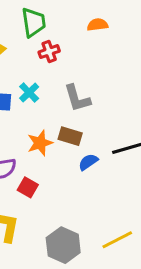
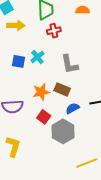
orange semicircle: (98, 25) -> (82, 10), moved
red square: (28, 187) -> (44, 117), moved
gray hexagon: (63, 245) -> (63, 131), moved

